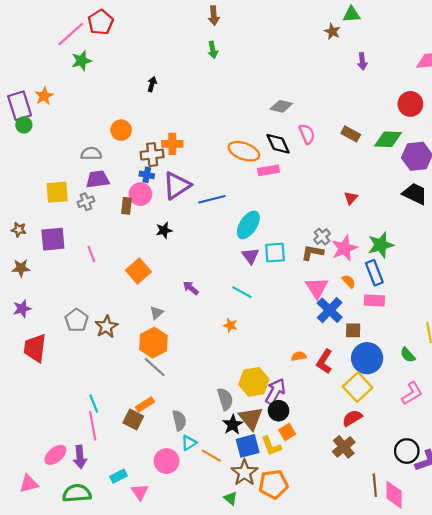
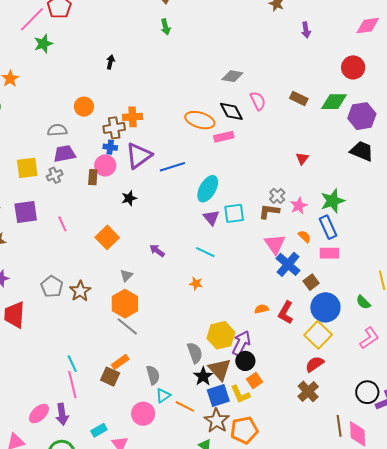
pink star: (344, 248) -> (299, 206), size x0.7
brown square: (353, 330) -> (311, 282), turned -35

